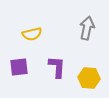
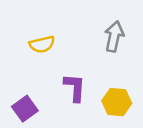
purple square: (19, 67) -> (25, 109), moved, turned -30

